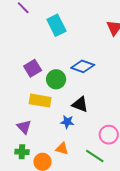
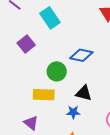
purple square: (33, 68) -> (26, 44), moved

